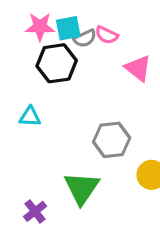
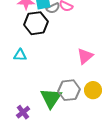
pink triangle: (138, 68) -> (85, 56), moved, turned 42
gray hexagon: (112, 140) -> (69, 90), moved

